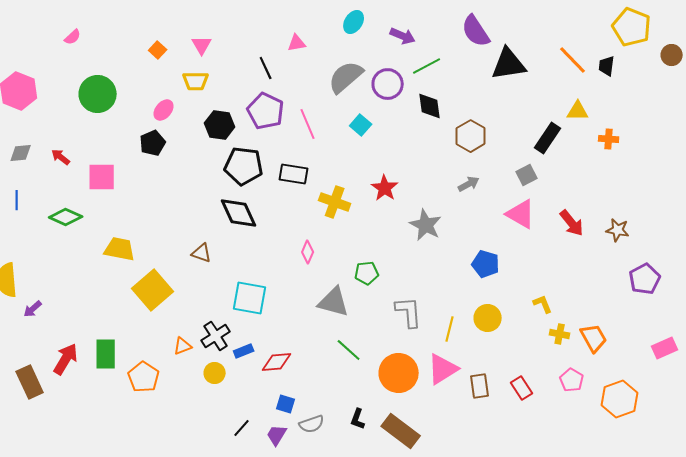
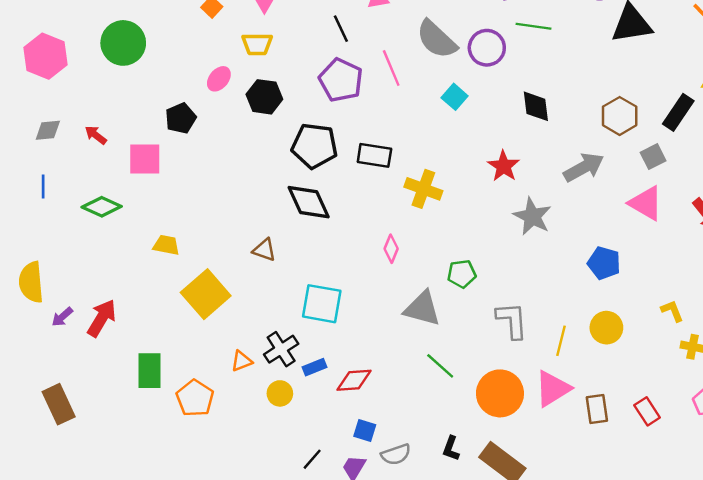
green line: (427, 66) -> (533, 26), turned 36
gray semicircle: (346, 77) -> (437, 39), turned -96
green circle: (98, 94) -> (123, 43), moved
black diamond: (430, 106) -> (536, 106), moved
pink line: (308, 124) -> (391, 68), moved
black hexagon: (220, 125) -> (264, 97), moved
brown hexagon: (471, 136) -> (620, 116), moved
black pentagon: (153, 143) -> (181, 118), moved
gray arrow: (469, 184) -> (584, 167), size x1.6
red star: (385, 188) -> (504, 166), moved
yellow trapezoid: (120, 249) -> (166, 245), size x0.7
red arrow: (66, 359) -> (102, 318), moved

